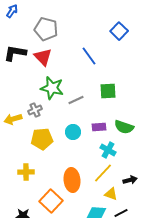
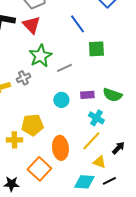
green star: (52, 88) -> (40, 56), turned 30
green square: (108, 91) -> (96, 49), moved
yellow pentagon: (42, 139) -> (32, 125), moved
black arrow: (130, 180) -> (118, 148), turned -32

